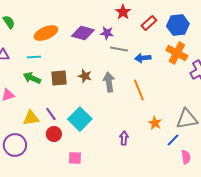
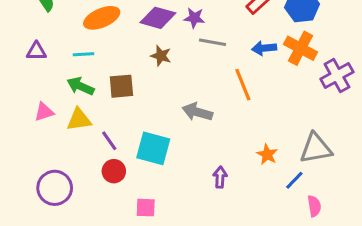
blue arrow: (143, 58) -> (264, 48), moved
brown star: (85, 76) -> (161, 56), moved
gray arrow: (109, 82) -> (197, 112), moved, turned -66
orange line: (139, 90) -> (243, 85), moved
yellow triangle: (31, 118) -> (79, 120), moved
cyan square: (80, 119) -> (153, 148), turned -30

